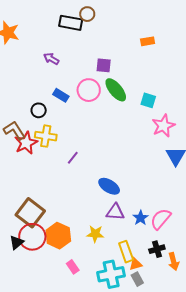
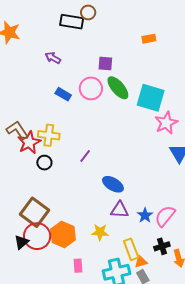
cyan square: (148, 100) -> (151, 98), size x1.8
black circle: (39, 110) -> (44, 163), moved
purple line: (73, 158) -> (85, 156), moved
pink rectangle: (73, 267) -> (78, 266), turned 32

